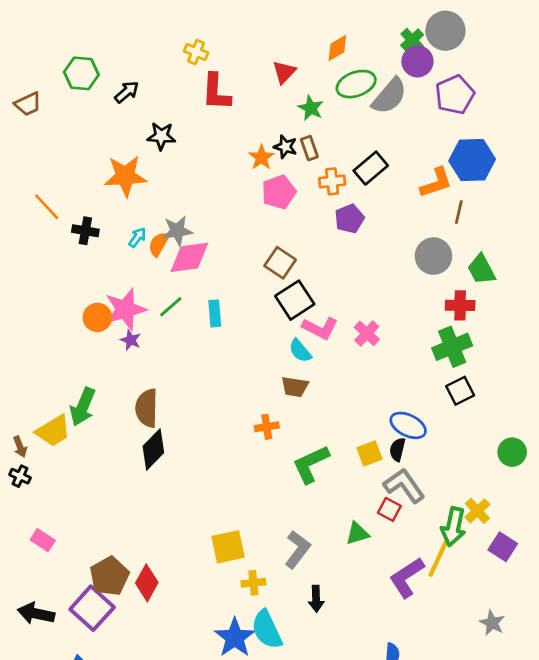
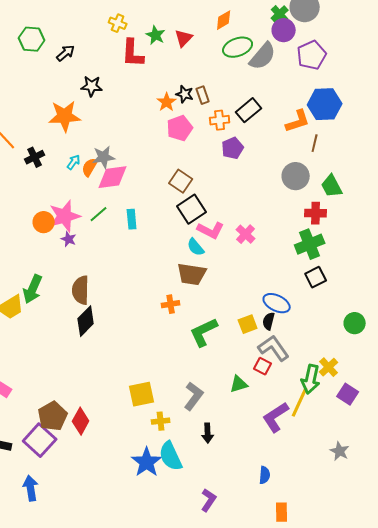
green star: (311, 108) -> (156, 35), moved
black cross: (85, 231) -> (35, 157), turned -36
brown trapezoid: (295, 387) -> (192, 274), size x1.4

